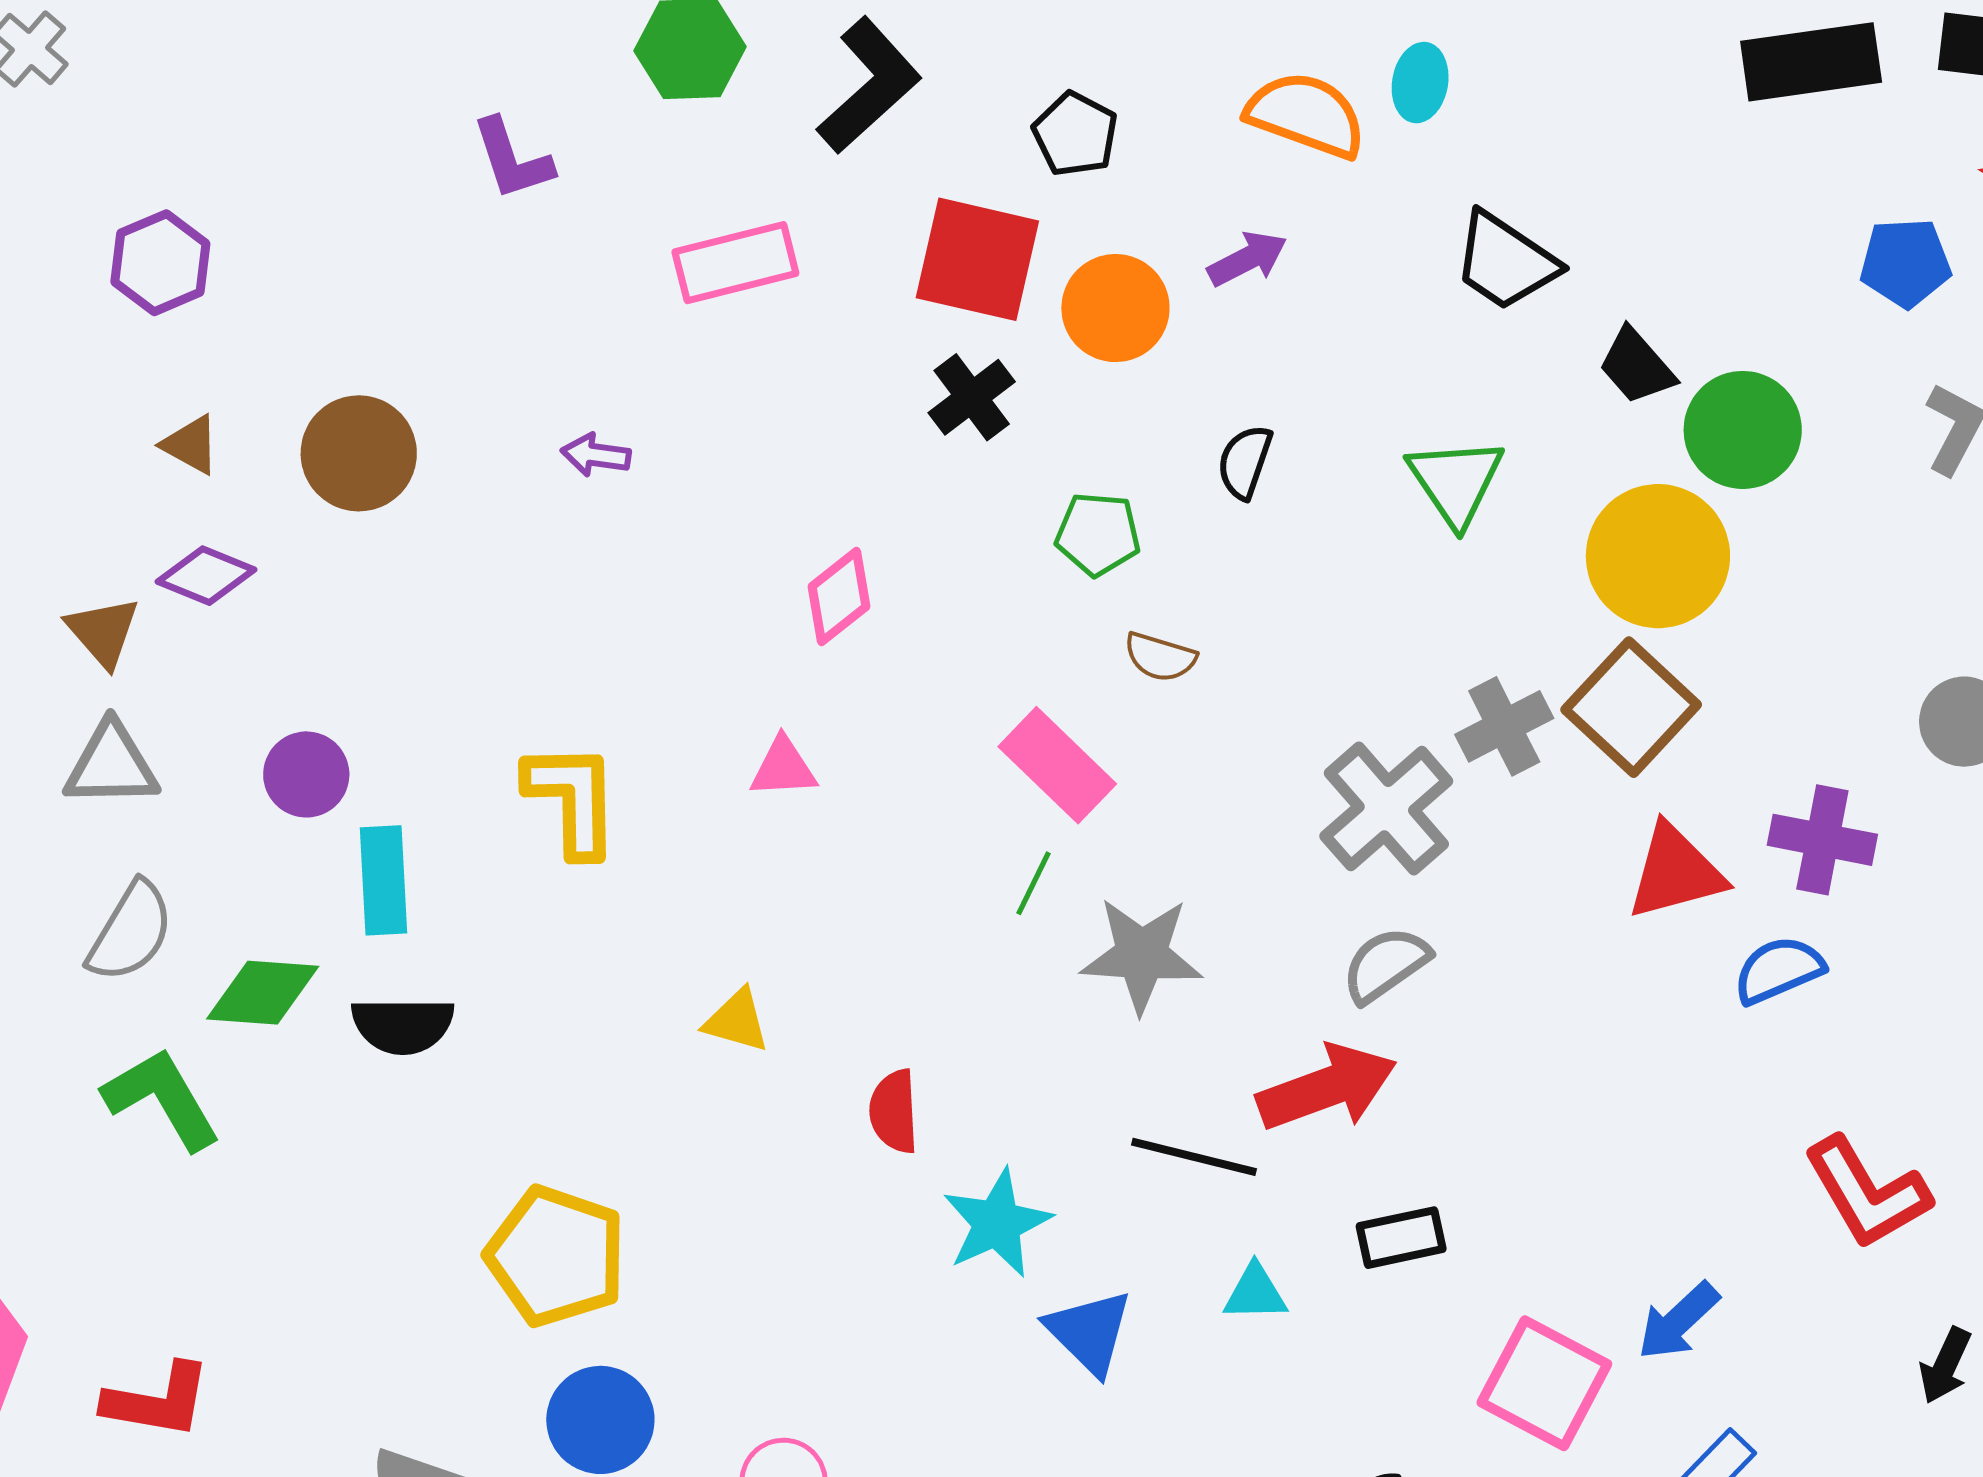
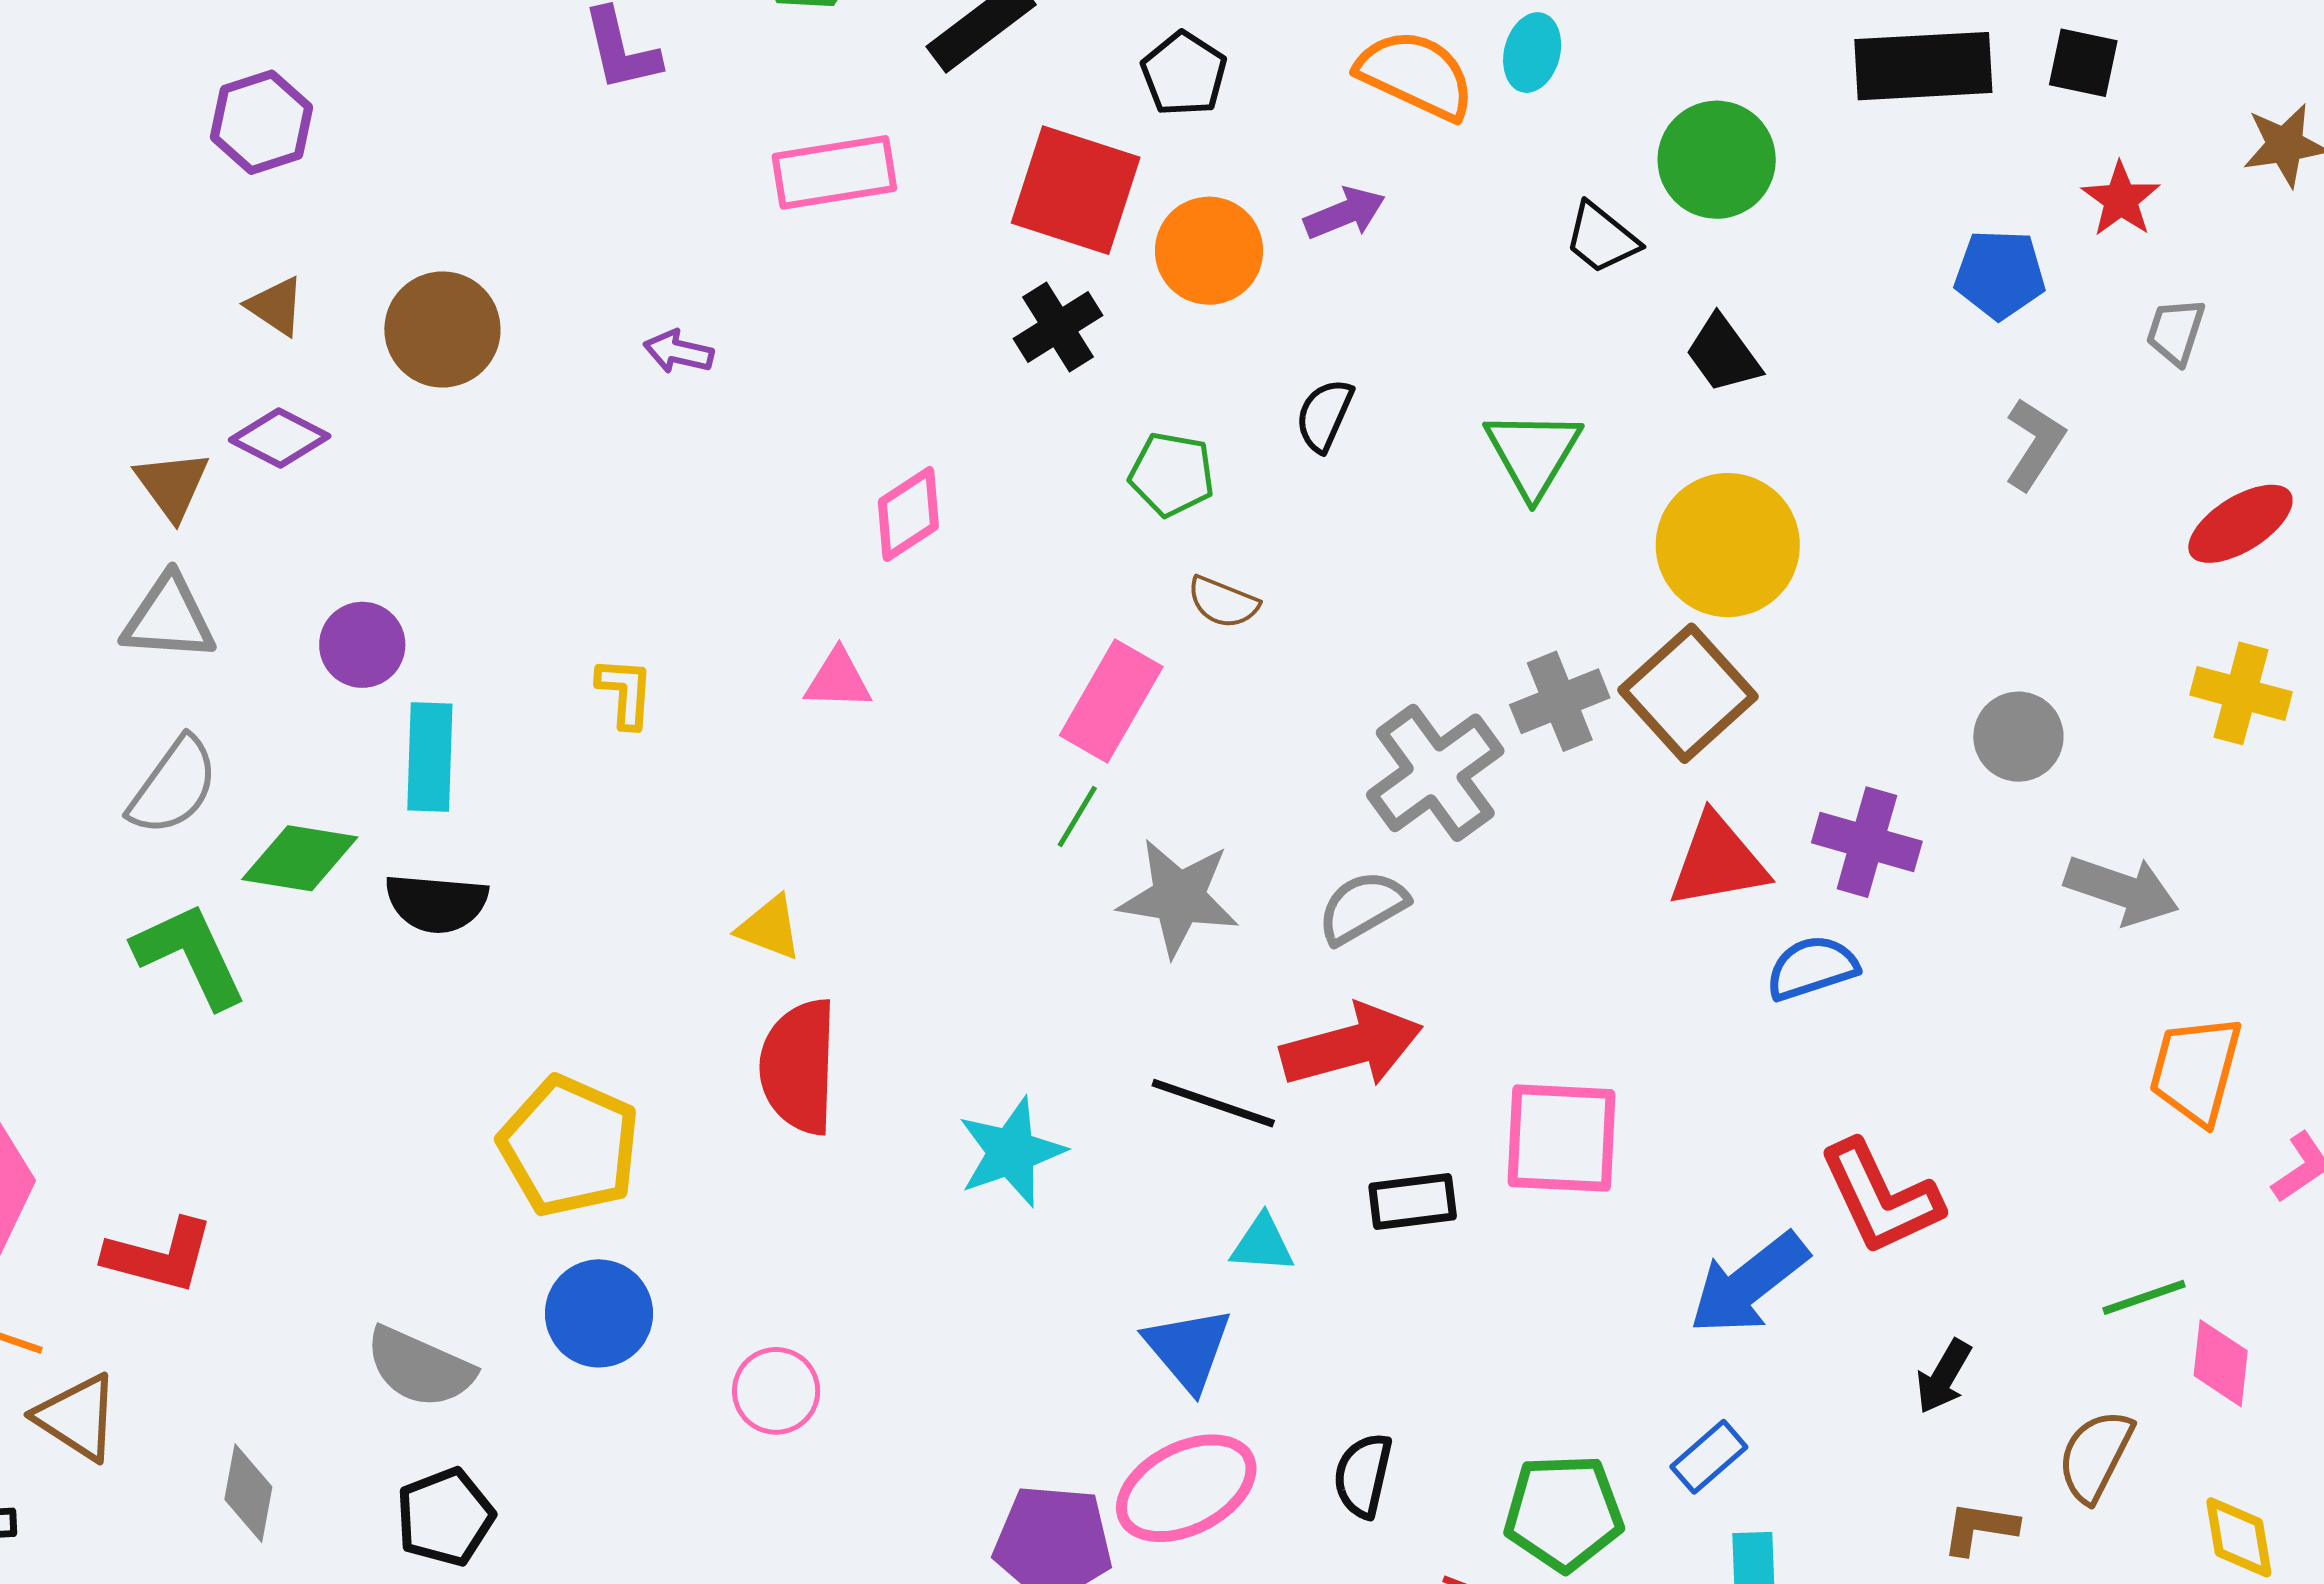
black trapezoid: (1505, 261) -> (1602, 238), size x0.7
green circle: (1743, 430) -> (1717, 160), moved
pink rectangle: (1057, 765) -> (1111, 701), turned 71
yellow L-shape: (572, 799) -> (625, 692), size x0.6
gray semicircle: (1386, 965) -> (1362, 907), moved
red semicircle: (894, 1111) -> (799, 1067), moved, size x1.6
blue arrow: (1678, 1321) -> (1749, 1284), moved, size x1.4
blue triangle: (1089, 1332) -> (1188, 1349), moved
pink square: (1544, 1383) -> (1562, 1138), moved, turned -30

